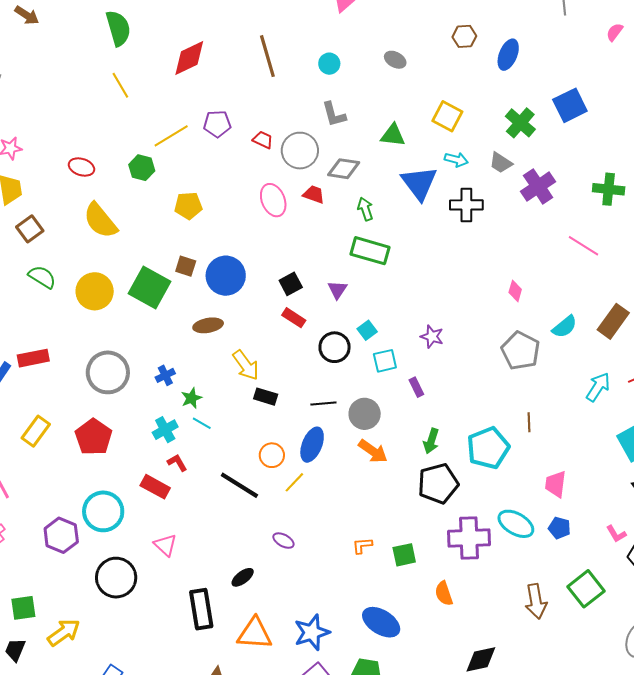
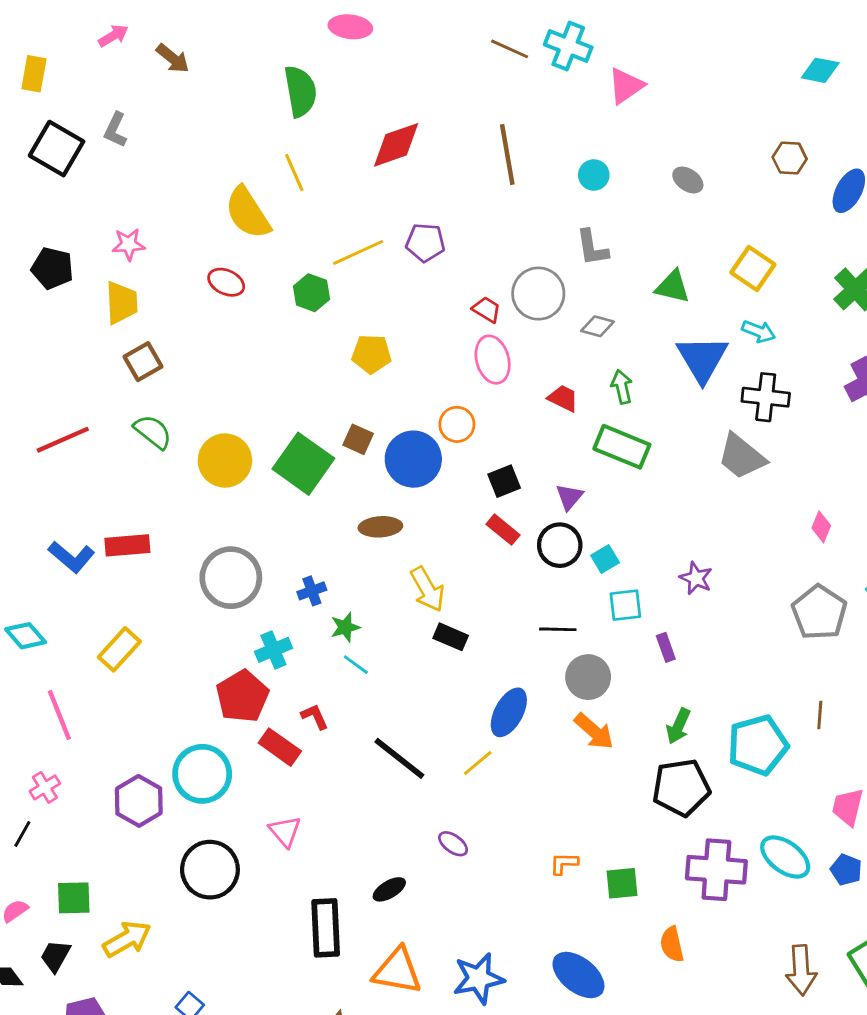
red trapezoid: (263, 140) -> (487, 310), moved
gray trapezoid: (501, 163) -> (741, 457), moved, size x1.5
gray diamond: (344, 169) -> (597, 326), size x0.7
red trapezoid: (314, 194) -> (563, 398), moved
yellow semicircle: (100, 221) -> (248, 213), moved
black circle: (335, 347) -> (560, 545), moved
black line: (323, 403) -> (558, 629), moved
cyan cross: (165, 430) -> (273, 650), moved
red pentagon: (94, 437) -> (242, 696), moved
orange circle: (272, 455) -> (457, 424), moved

